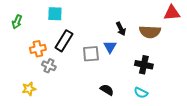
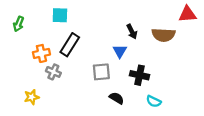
gray square: (91, 54) -> (101, 72), moved
black cross: (144, 65) -> (139, 75), moved

